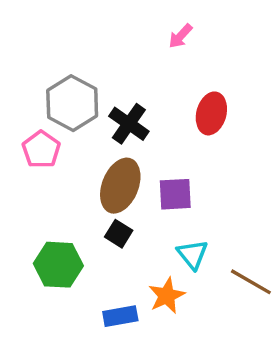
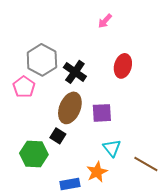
black square: (119, 234) -> (58, 136), moved

